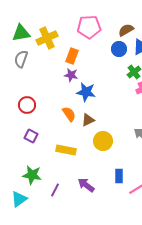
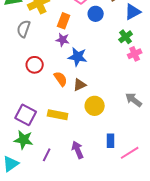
blue circle: (119, 49) -> (96, 14), moved
gray semicircle: (21, 59) -> (24, 29), moved
red circle: (27, 105) -> (35, 65), moved
purple square: (31, 136) -> (26, 115), moved, size x1.5
purple arrow: (86, 185) -> (78, 150), turned 30

